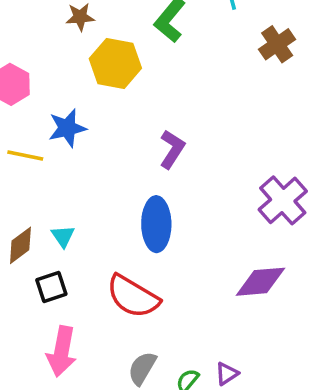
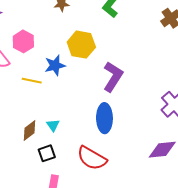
yellow hexagon: (115, 63) -> (81, 45), moved
purple L-shape: (172, 149) -> (113, 77), size x1.4

